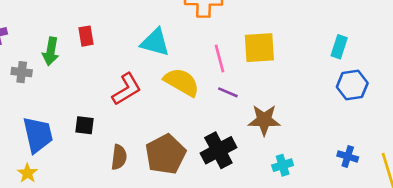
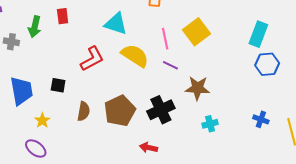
cyan rectangle: (339, 47) -> (258, 34), size x1.4
yellow square: (259, 48) -> (197, 32), turned -36
yellow star: (27, 173) -> (42, 120), moved

